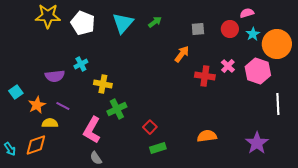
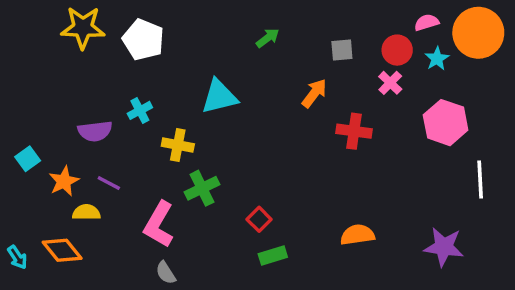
cyan triangle: (123, 23) -> (219, 97), moved, turned 35
orange circle: (277, 44) -> (478, 33), moved
pink cross: (228, 66) -> (390, 83), moved
purple star: (257, 143) -> (444, 247), turned -30
orange diamond: (36, 145) -> (62, 250), turned 70

